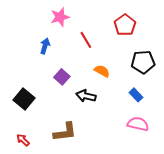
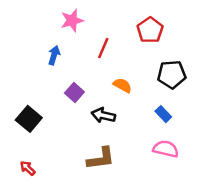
red line: (86, 40) -> (103, 48), turned 54
brown L-shape: (65, 132) -> (101, 159), moved

